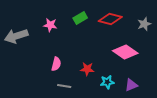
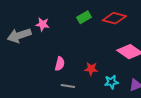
pink star: (50, 25) -> (43, 24), moved

